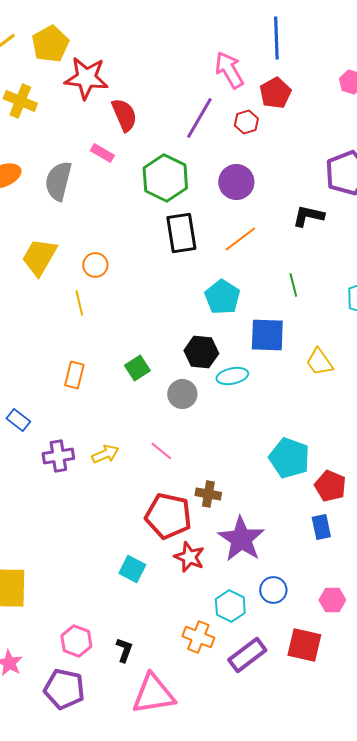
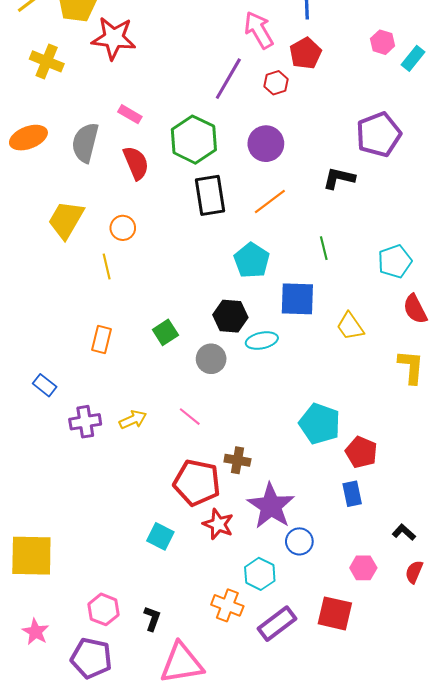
red semicircle: (124, 115) -> (136, 163), moved
blue circle: (273, 590) -> (299, 541), moved

